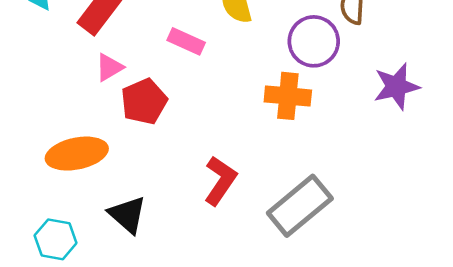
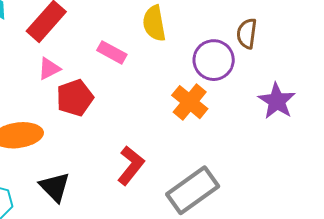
purple star: (396, 86) -> (277, 101), turned -30
orange cross: (288, 96) -> (190, 102), turned 30

